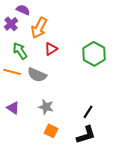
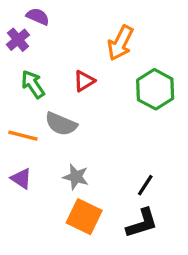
orange arrow: (39, 28) -> (120, 43), moved
orange line: (12, 72) -> (23, 136), moved
orange square: (51, 131) -> (84, 217), size x1.5

